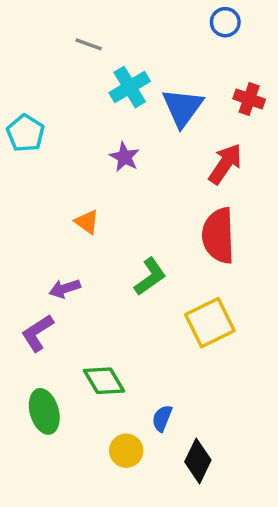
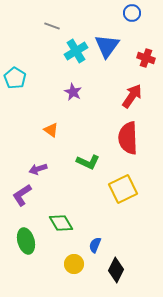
blue triangle: (183, 108) -> (107, 46), moved
green L-shape: (150, 277) -> (88, 162), turned 60

